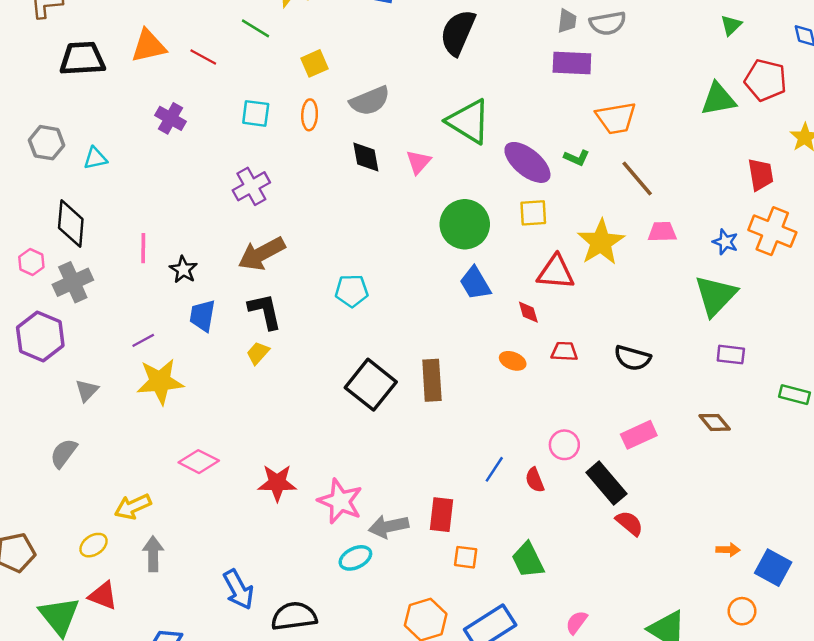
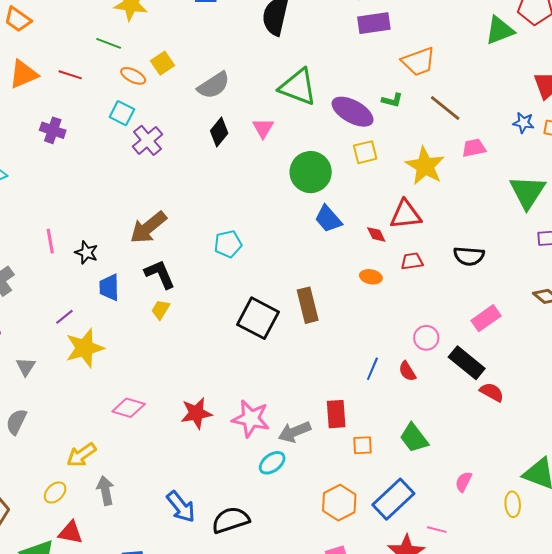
cyan square: (256, 113) -> (122, 113), turned 30
orange ellipse: (310, 115) -> (133, 76), moved, turned -55
black diamond: (366, 157) -> (219, 132), turned 60
purple cross: (251, 186) -> (148, 140), moved
blue star: (725, 242) -> (523, 123), moved
red triangle: (556, 272) -> (406, 215), moved

